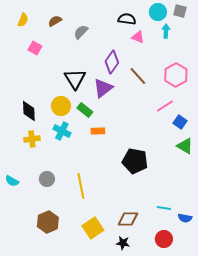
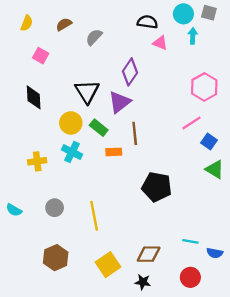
brown line: (138, 76) -> (135, 133), moved, turned 36
black diamond: (29, 111) -> (34, 97), moved

